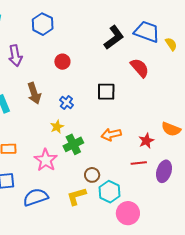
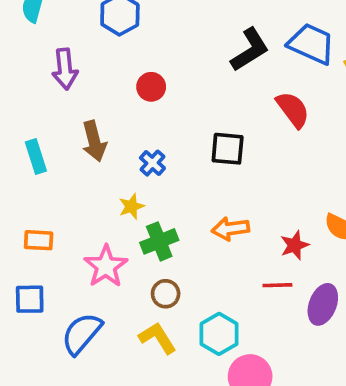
brown circle: (92, 175) -> (166, 294), moved
yellow L-shape: (77, 196) -> (158, 338), turned 70
blue semicircle: (36, 197) -> (82, 334), turned -35

